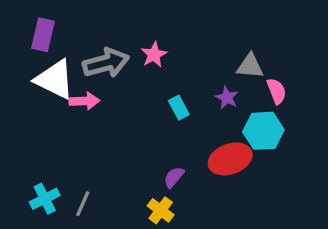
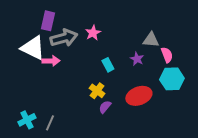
purple rectangle: (43, 35) -> (48, 21), moved
cyan hexagon: (263, 131) -> (172, 79), moved
yellow cross: (161, 210) -> (97, 91), moved

